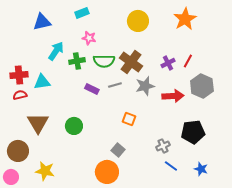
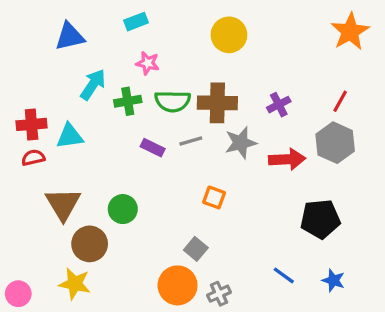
orange star: (185, 19) -> (350, 32), moved
red line: (188, 61) -> (340, 101), moved
brown cross: (131, 62) -> (217, 103), turned -35
gray cross: (163, 146) -> (219, 294), moved
brown circle: (18, 151) -> (90, 244), moved

